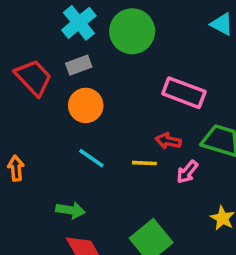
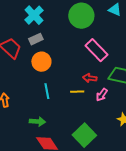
green circle: (132, 31) -> (81, 16), moved
pink rectangle: (184, 93) -> (97, 50), turned 30
cyan line: (91, 158) -> (47, 91), turned 49

